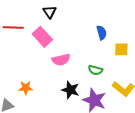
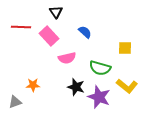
blue semicircle: (102, 33) -> (85, 32), moved, turned -32
green semicircle: (95, 70) -> (100, 68), size x1.5

